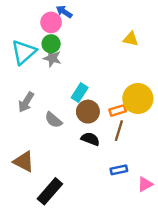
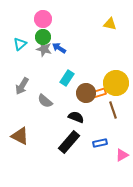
blue arrow: (64, 12) -> (59, 48), moved
yellow triangle: (131, 39) -> (110, 24), moved
cyan triangle: (24, 52) -> (20, 44), size x0.6
brown circle: (88, 112) -> (86, 93), moved
brown line: (119, 131) -> (113, 110), moved, turned -36
black rectangle: (50, 191) -> (69, 142), moved

